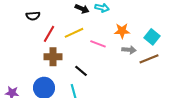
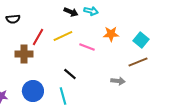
black semicircle: (33, 16) -> (13, 19), moved
gray arrow: (129, 50) -> (118, 81), moved
brown cross: (53, 57) -> (24, 54), moved

